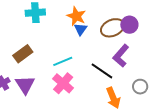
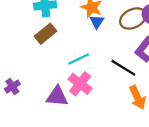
brown rectangle: (23, 54) -> (46, 34), moved
purple triangle: (25, 85) -> (57, 96), moved, turned -50

